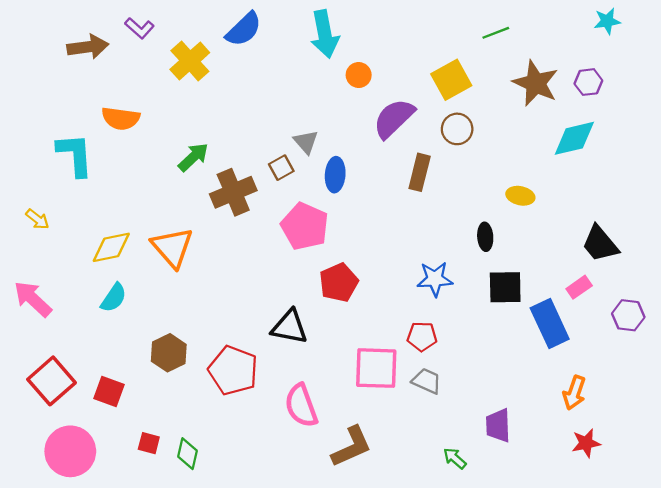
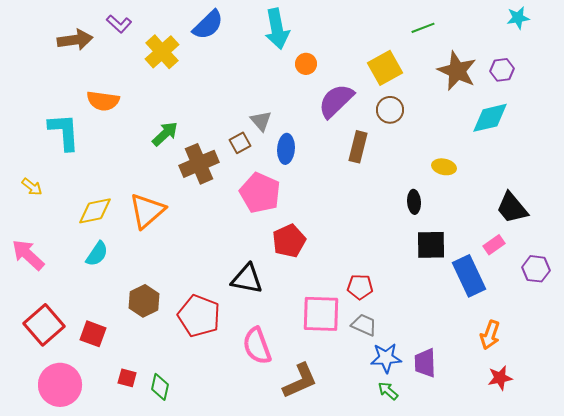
orange triangle: (172, 247) -> (147, 211), turned 30
blue star: (435, 279) -> (386, 358), moved

